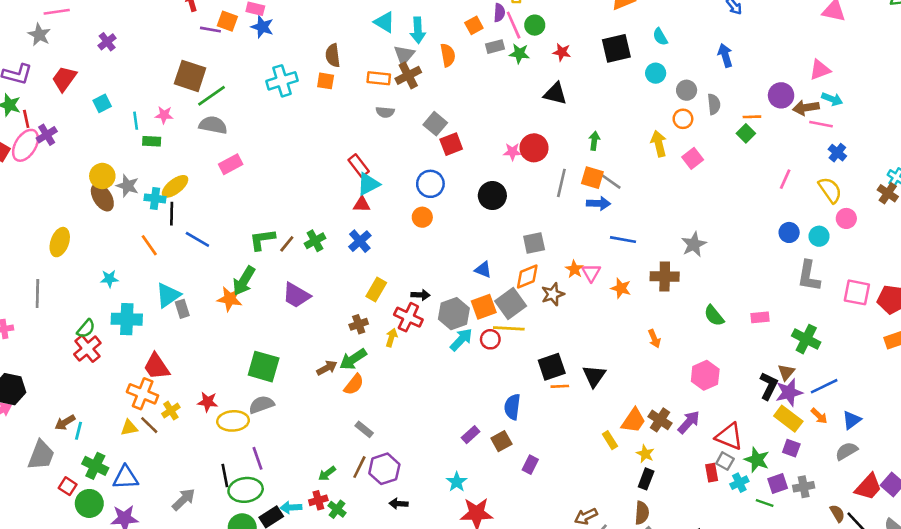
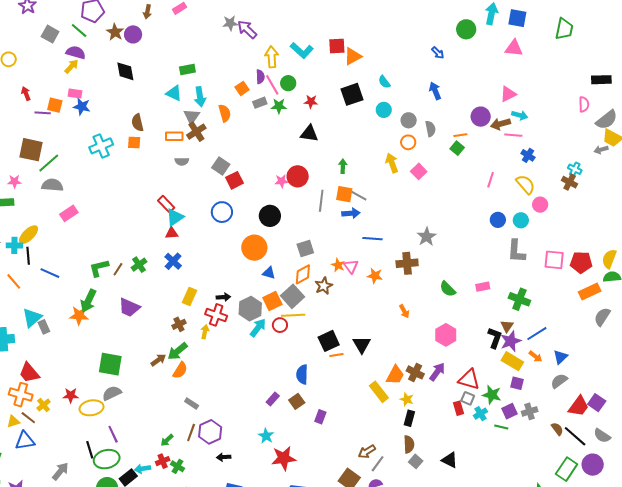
orange circle: (422, 217) -> (254, 248), moved, size x1.6
yellow rectangle: (610, 440) -> (379, 392), size x1.5
blue triangle: (126, 478) -> (25, 441), moved

